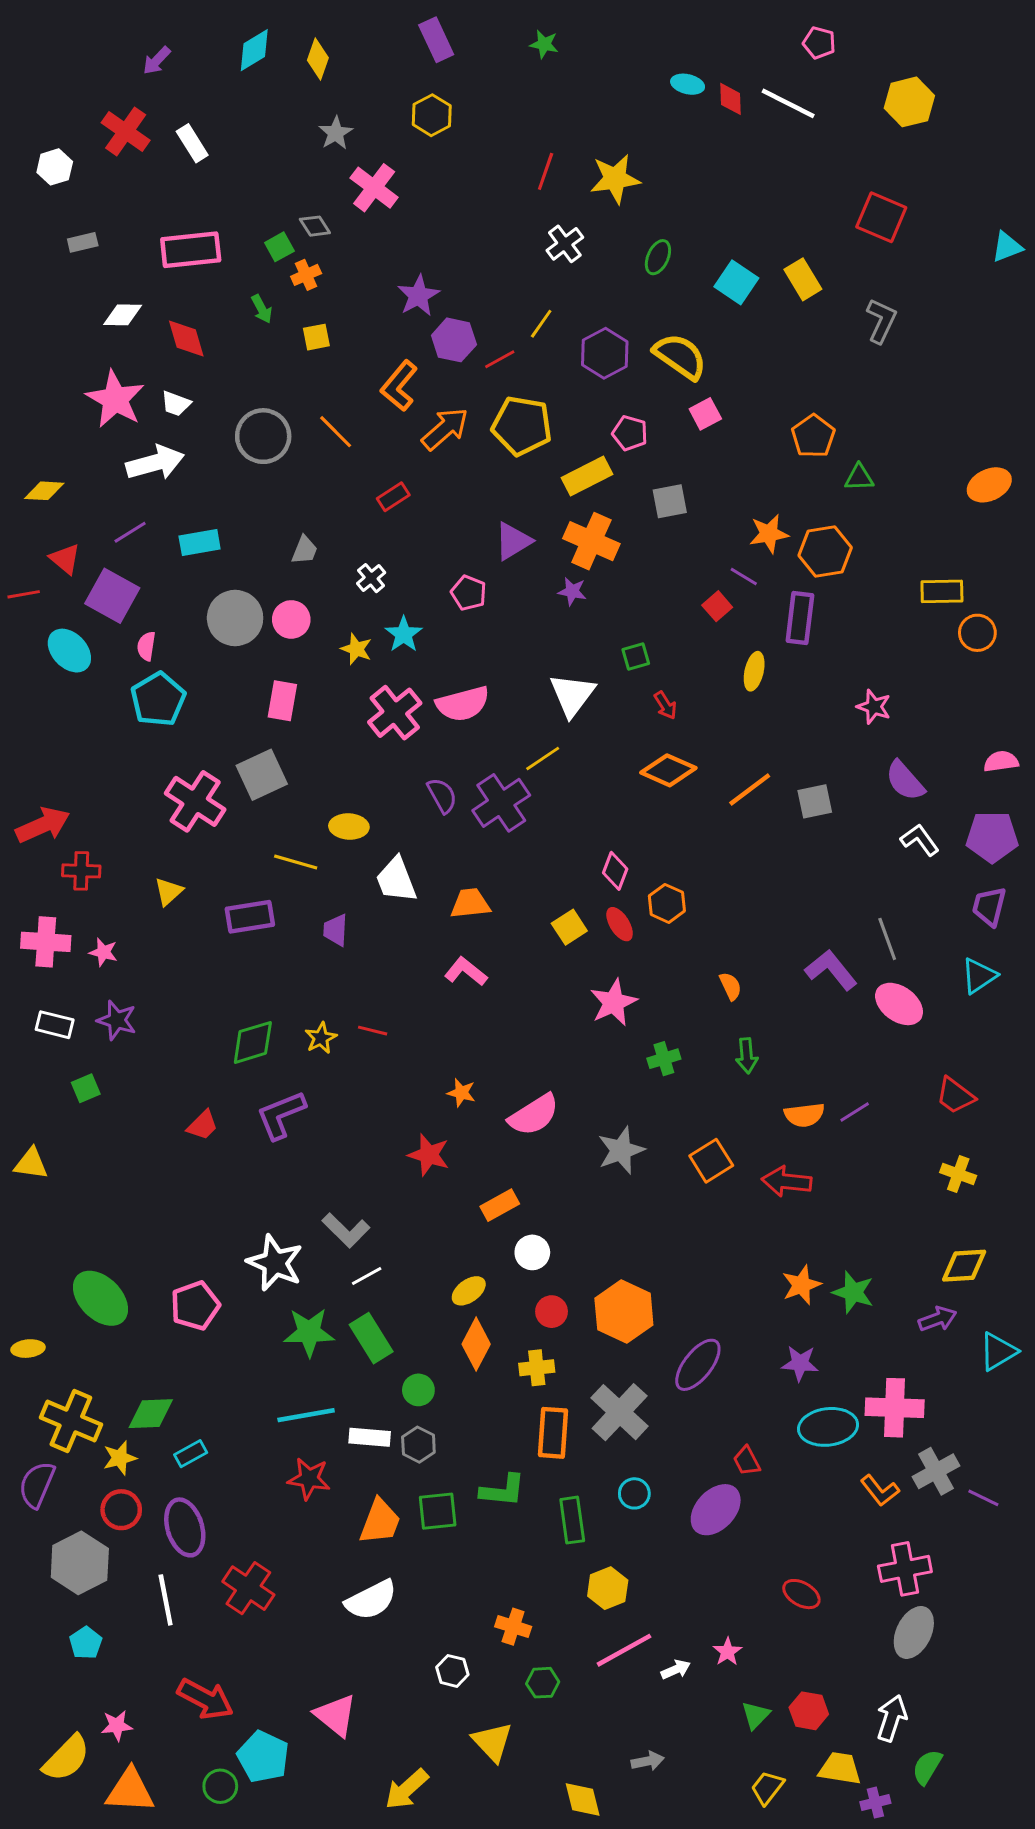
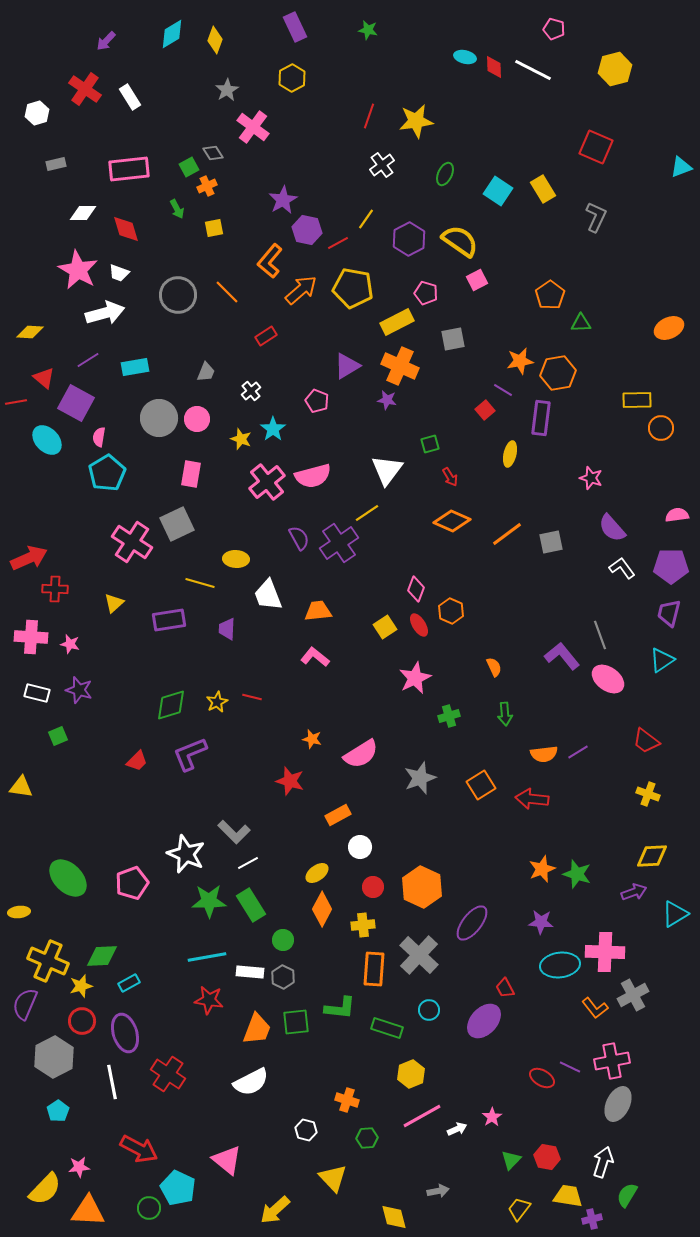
purple line: (983, 1498) -> (570, 1067), moved
green rectangle: (572, 1520) -> (387, 1028), turned -64

